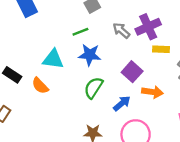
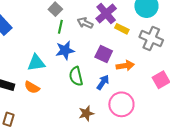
green line: (80, 32) -> (60, 27), moved, turned -40
yellow rectangle: (161, 49) -> (122, 29), turned 40
green semicircle: (93, 88) -> (76, 76), turned -30

